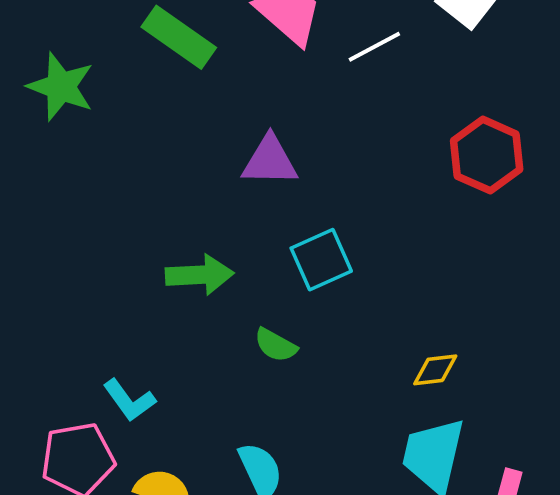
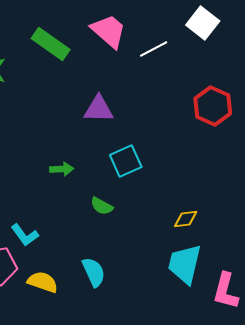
green arrow: (200, 275) -> (62, 169), size x0.7

